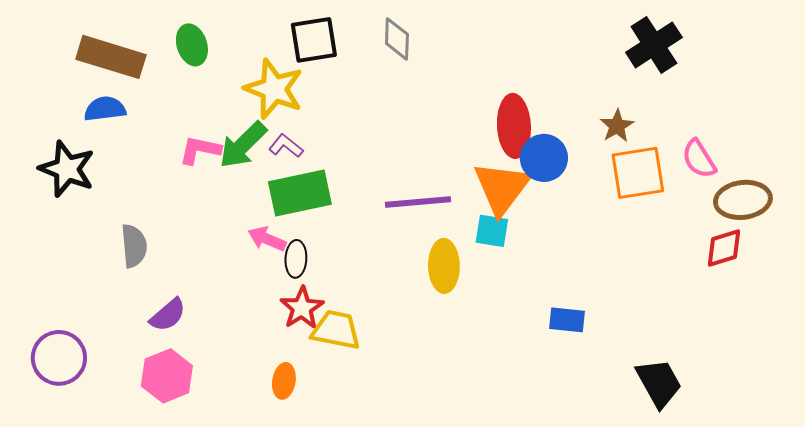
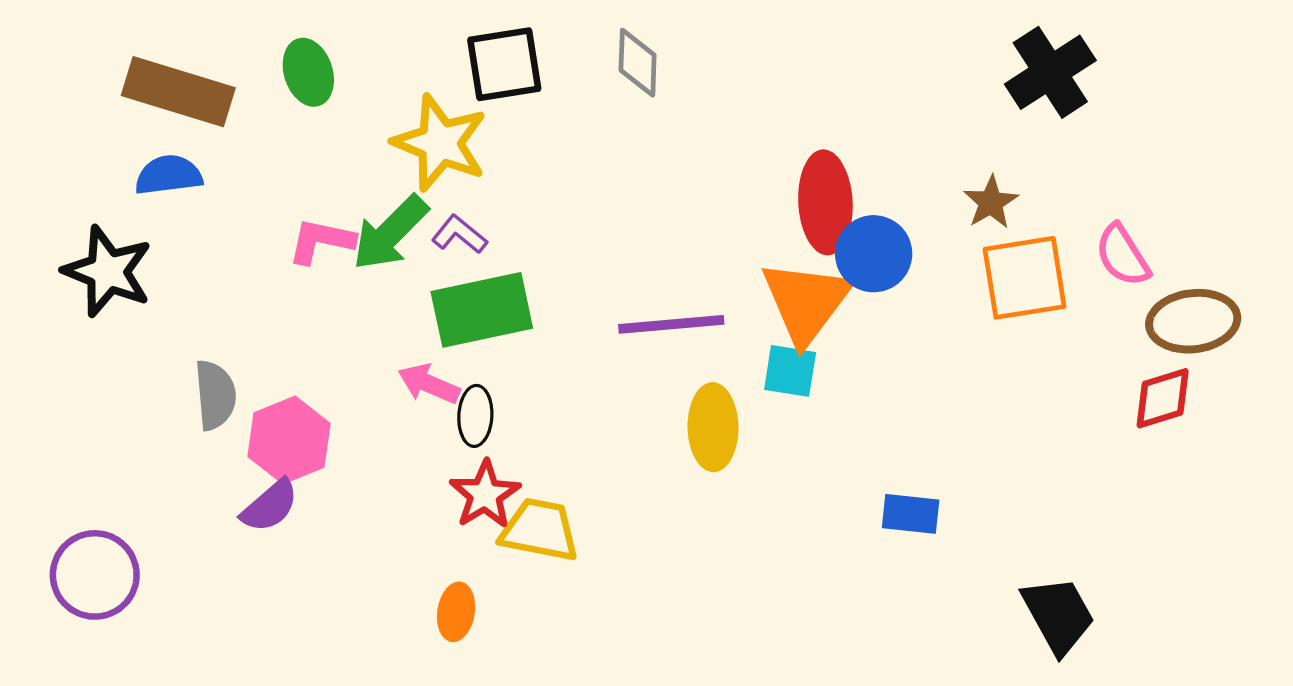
pink hexagon: (167, 376) -> (289, 440), moved

